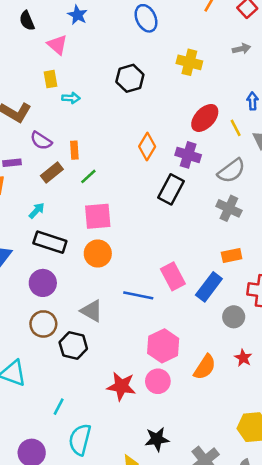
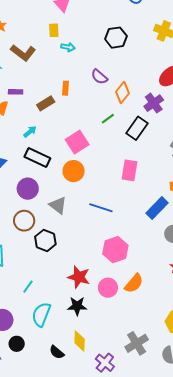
purple semicircle: (41, 141) -> (99, 77), moved
purple cross: (188, 155) -> (154, 103), turned 30
green line: (88, 176) -> (108, 119), moved
pink square: (98, 216) -> (77, 142), turned -35
pink rectangle: (173, 276) -> (130, 170), moved, turned 30
gray triangle: (92, 311) -> (58, 205), moved
orange semicircle: (205, 367) -> (134, 283), moved
pink circle: (158, 381) -> (108, 288), moved
black star: (157, 439) -> (77, 306), moved

